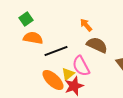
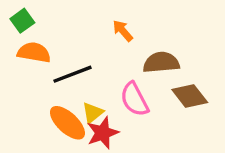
brown semicircle: (97, 45) -> (161, 63), moved, turned -30
pink semicircle: (81, 66) -> (134, 99), moved

